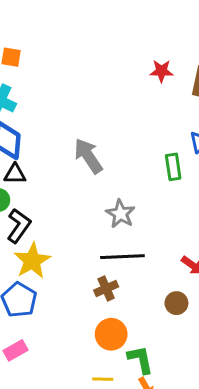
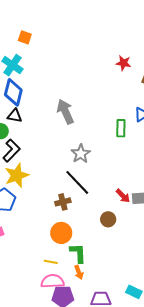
black line: (122, 257) -> (77, 182), turned 40

